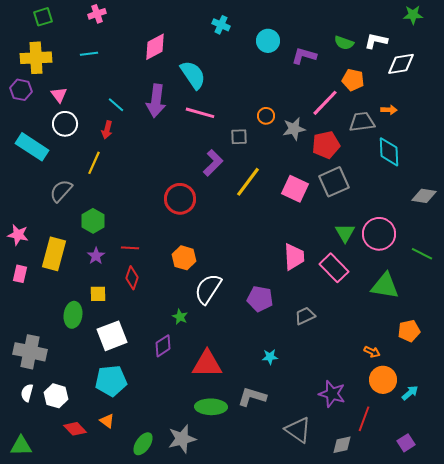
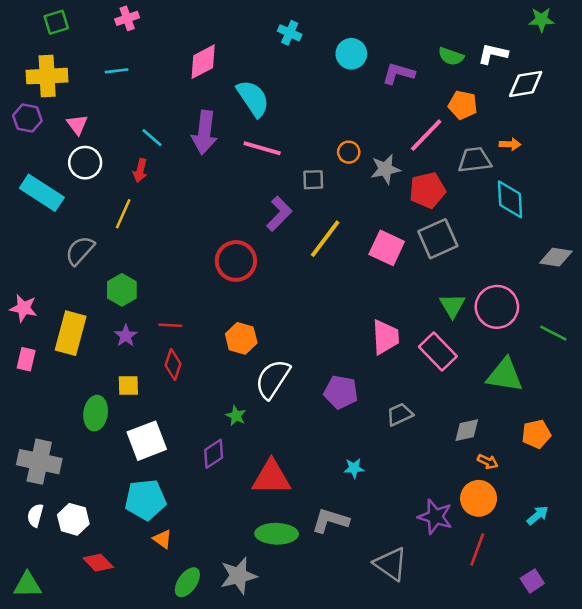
orange circle: (383, 380) -> (479, 498), moved
orange triangle: (107, 421) -> (162, 539), moved
gray diamond: (342, 445) -> (467, 430), moved

